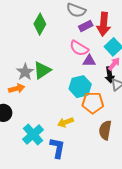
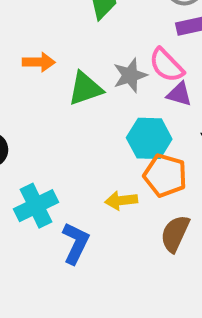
gray star: (25, 72) -> (130, 75), moved
orange arrow: (17, 88) -> (39, 62), moved
yellow arrow: (65, 122) -> (121, 200), moved

